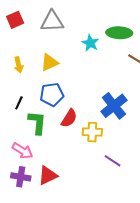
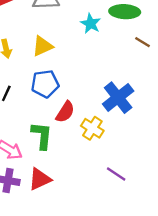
green L-shape: (37, 123) -> (42, 136), moved
yellow cross: (92, 132) -> (92, 128), turned 30
purple line: (113, 161) -> (116, 174), moved

